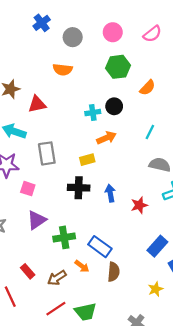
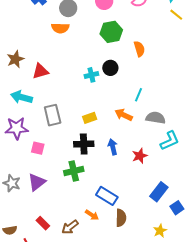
orange semicircle: (63, 70) -> (60, 28), moved
orange semicircle: (147, 88) -> (139, 49), turned -56
cyan line: (150, 132) -> (138, 95), moved
orange arrow: (106, 138) -> (124, 115), moved, turned -126
purple triangle: (37, 220) -> (37, 182), moved
green cross: (64, 237) -> (74, 171), moved

